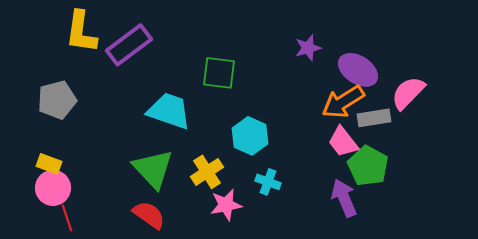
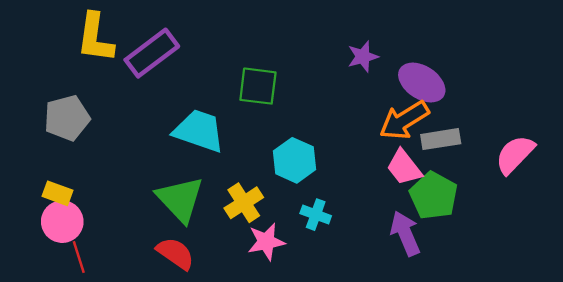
pink semicircle: (408, 93) -> (515, 154), moved

